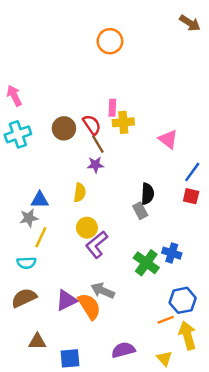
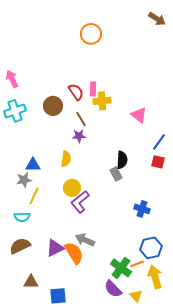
red semicircle: (92, 125) -> (76, 92), moved
green cross: (146, 263) -> (121, 268), moved
purple semicircle: (123, 350) -> (113, 289), moved, turned -120

